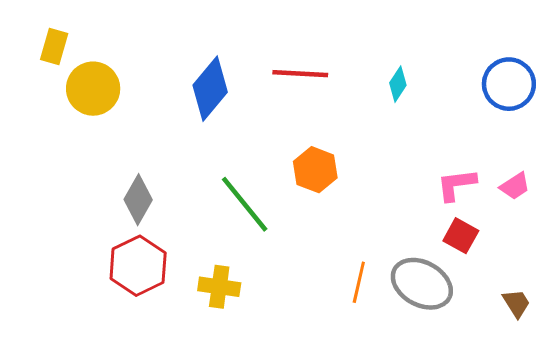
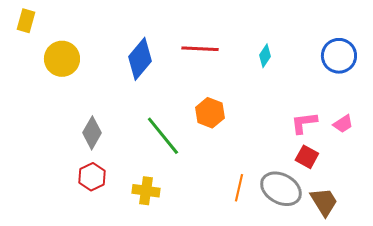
yellow rectangle: (54, 47) -> (26, 21), moved
red hexagon: (138, 266) -> (92, 177), size x0.7
brown trapezoid: (516, 303) -> (324, 202), moved, size x1.5

